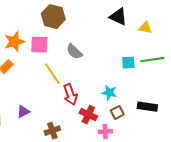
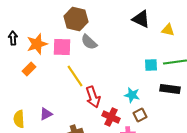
gray semicircle: (74, 52) -> (89, 42), moved
black rectangle: (147, 107) -> (170, 89), moved

